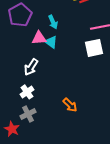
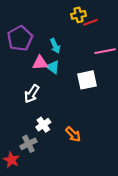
white square: (94, 48) -> (87, 80), moved
white cross: (27, 92) -> (43, 125), moved

